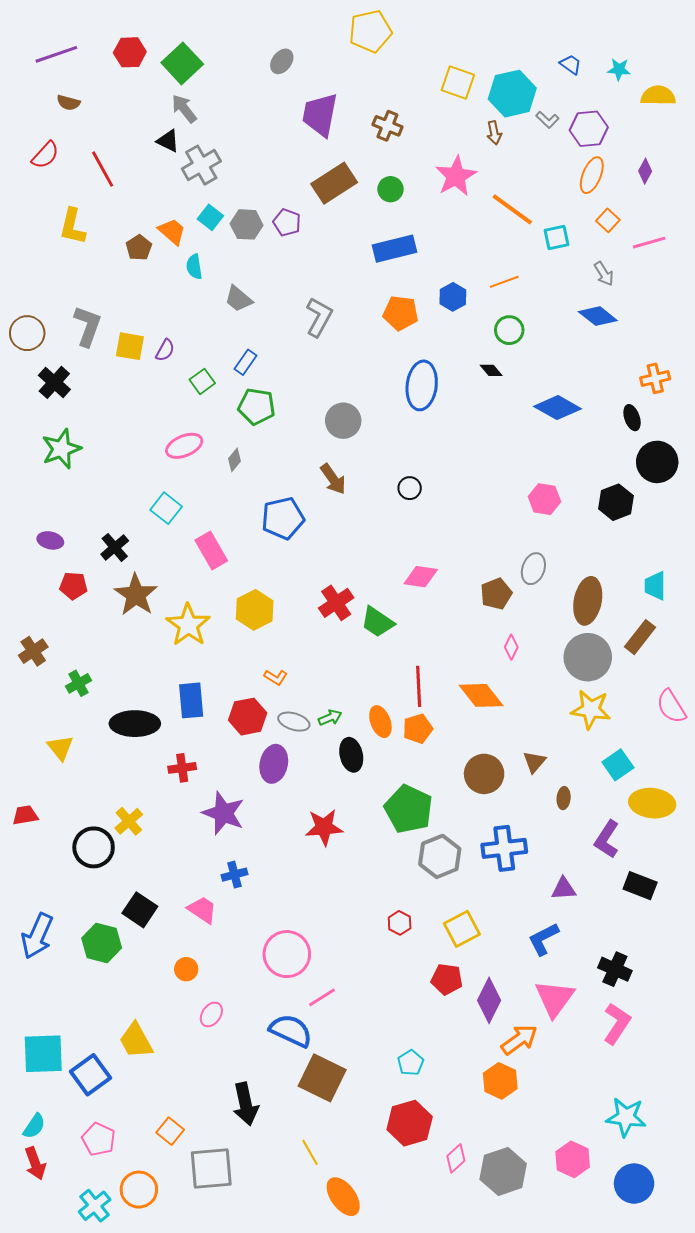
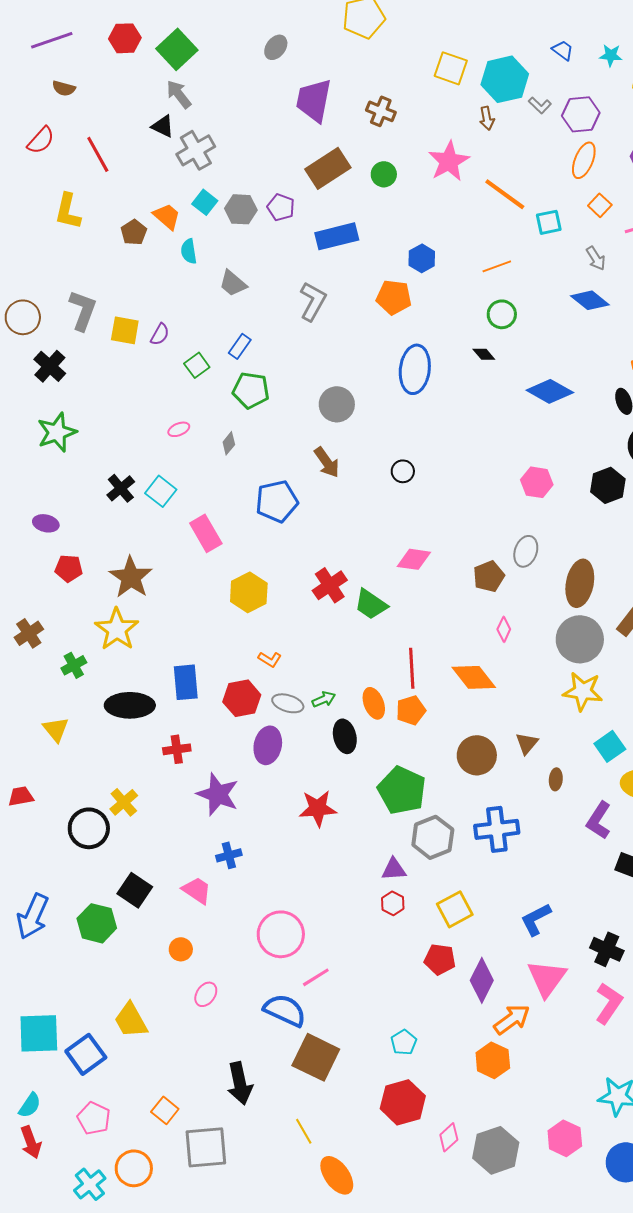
blue rectangle: (395, 249) -> (337, 236), moved
blue hexagon: (453, 297) -> (422, 258), moved
pink ellipse: (184, 446) -> (179, 429), size x0.6
black cross: (115, 547) -> (121, 488), moved
yellow star: (188, 625) -> (117, 629), moved
purple triangle: (564, 889) -> (394, 869), moved

